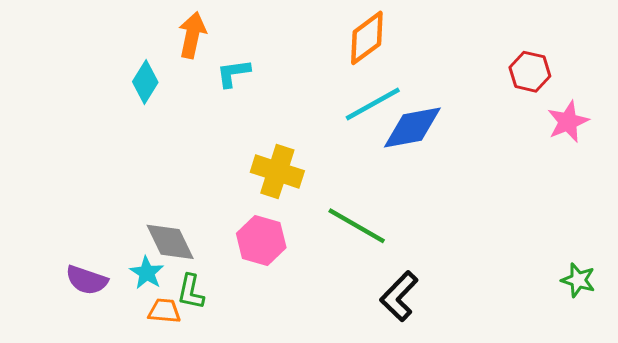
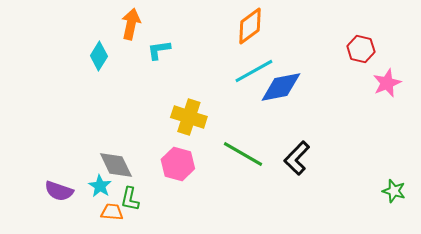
black L-shape: (399, 296) -> (297, 158), moved

